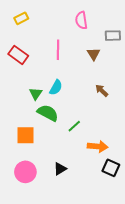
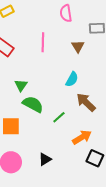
cyan semicircle: (56, 87) -> (72, 79), moved
brown arrow: (102, 91) -> (86, 102), moved, size x1.5
orange arrow: (98, 146) -> (82, 137), turned -36

